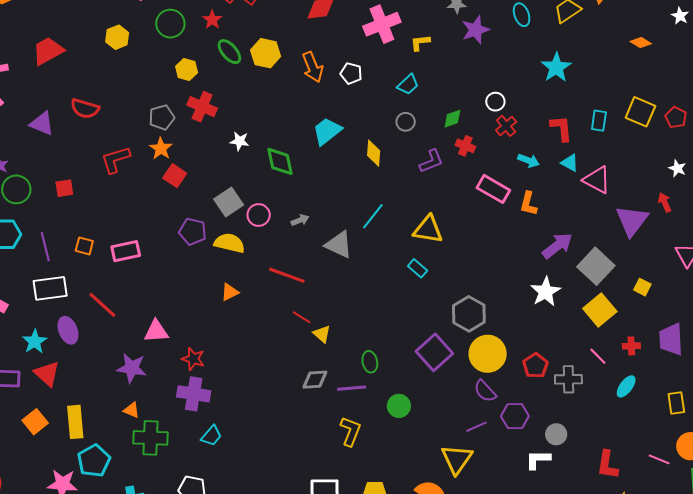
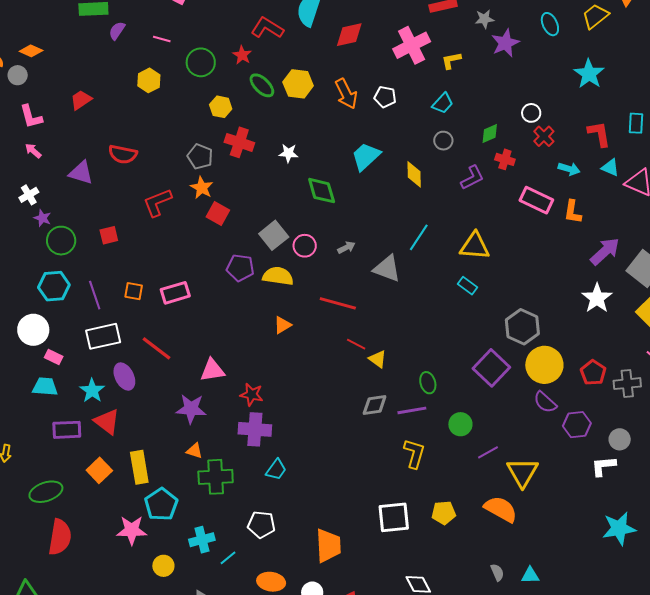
red trapezoid: (48, 51) -> (81, 100), size x0.7
gray pentagon: (162, 117) -> (200, 157), turned -30
white star: (240, 141) -> (288, 153), moved
purple line: (476, 427) -> (488, 452), moved

